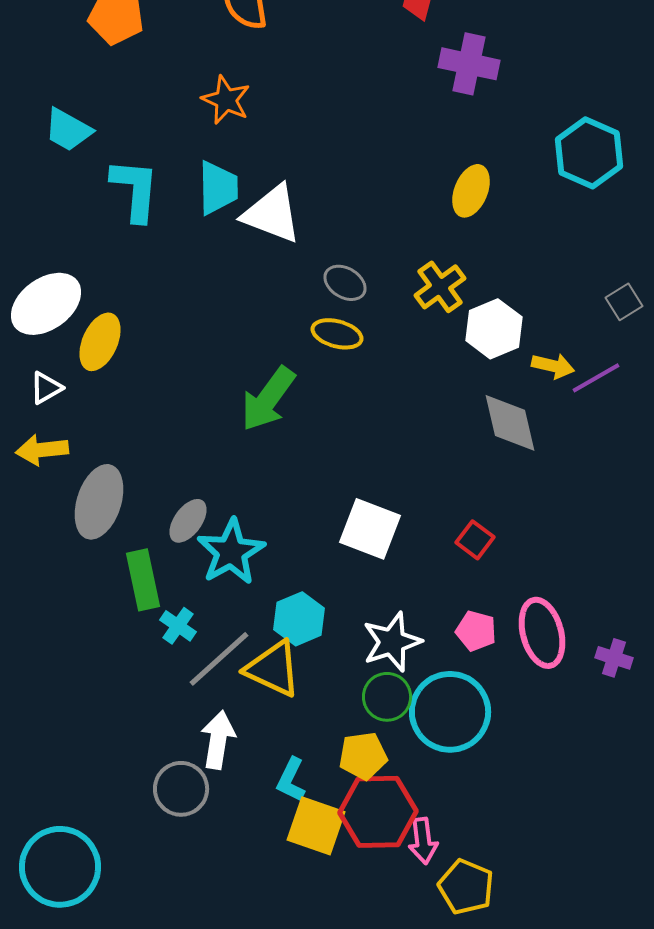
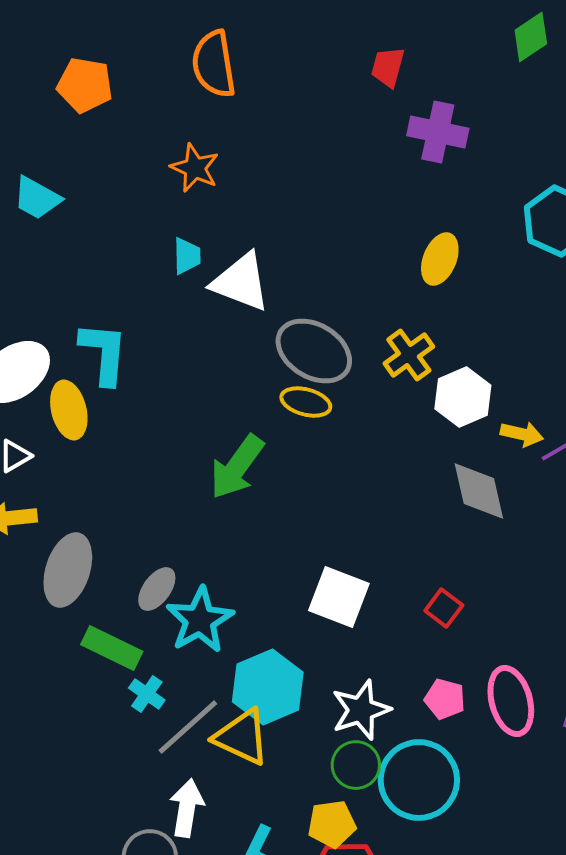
cyan trapezoid: (218, 188) -> (187, 256), size x0.7
cyan L-shape: (135, 190) -> (104, 353), moved
gray ellipse: (345, 283) -> (314, 351), size x1.8
yellow ellipse: (100, 342) -> (69, 410), turned -38
green rectangle: (143, 580) -> (112, 648), turned -52
cyan hexagon: (299, 619) -> (268, 687), size x1.4

